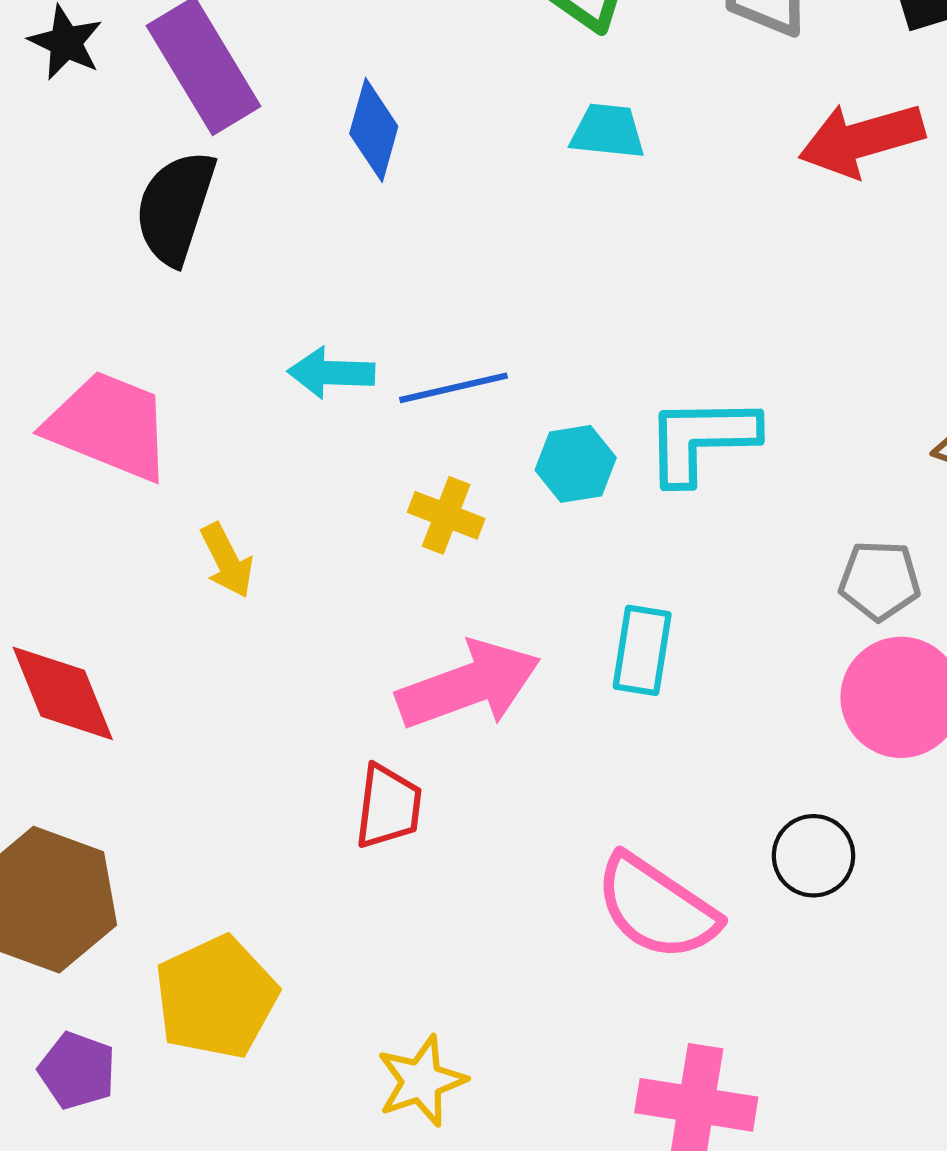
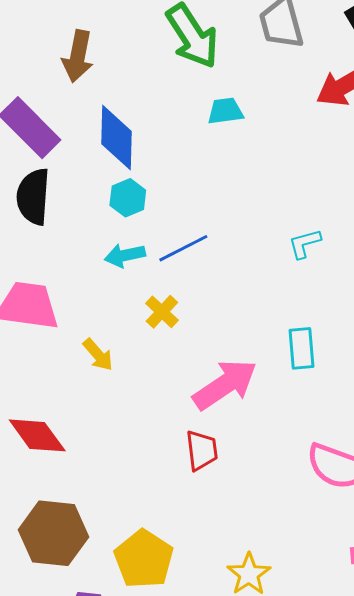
blue diamond: (374, 130) -> (116, 138), size x1.4
cyan L-shape: (701, 439) -> (305, 243), size x0.6
cyan hexagon: (576, 464) -> (128, 198), moved
yellow cross: (446, 515) -> (162, 312), moved, turned 36

